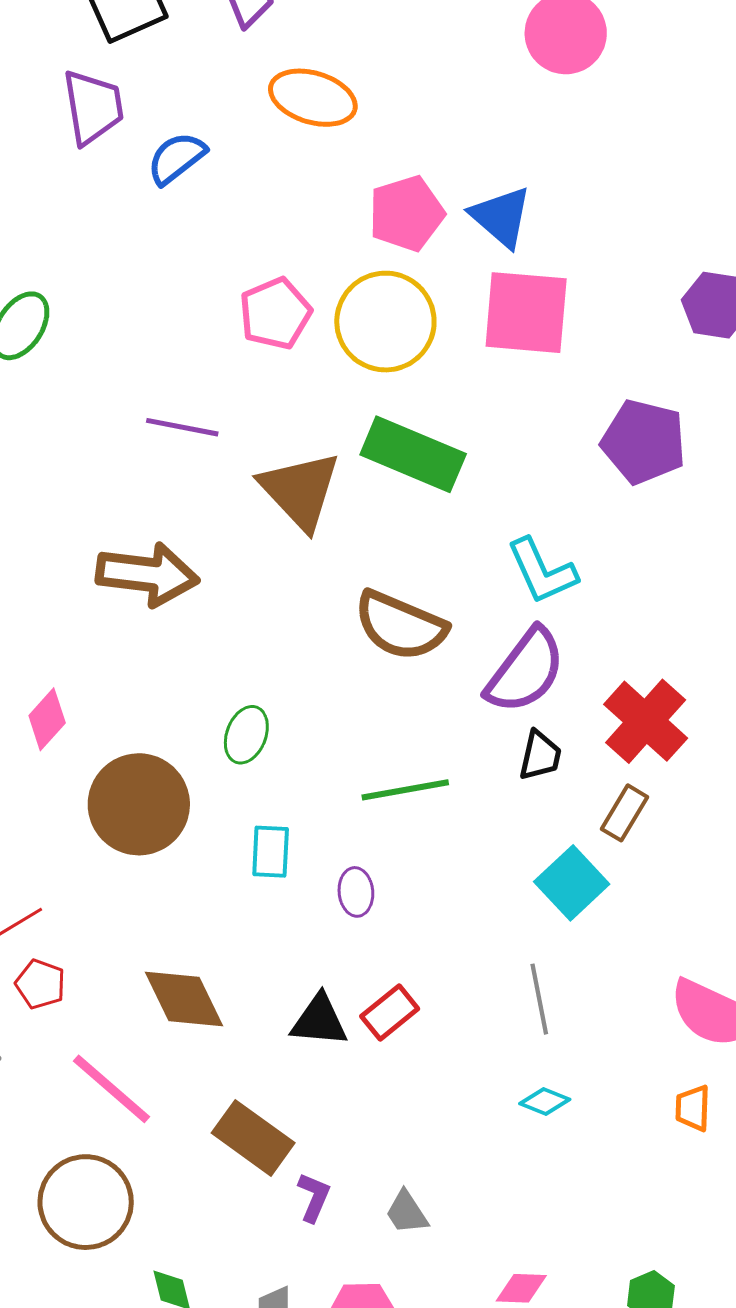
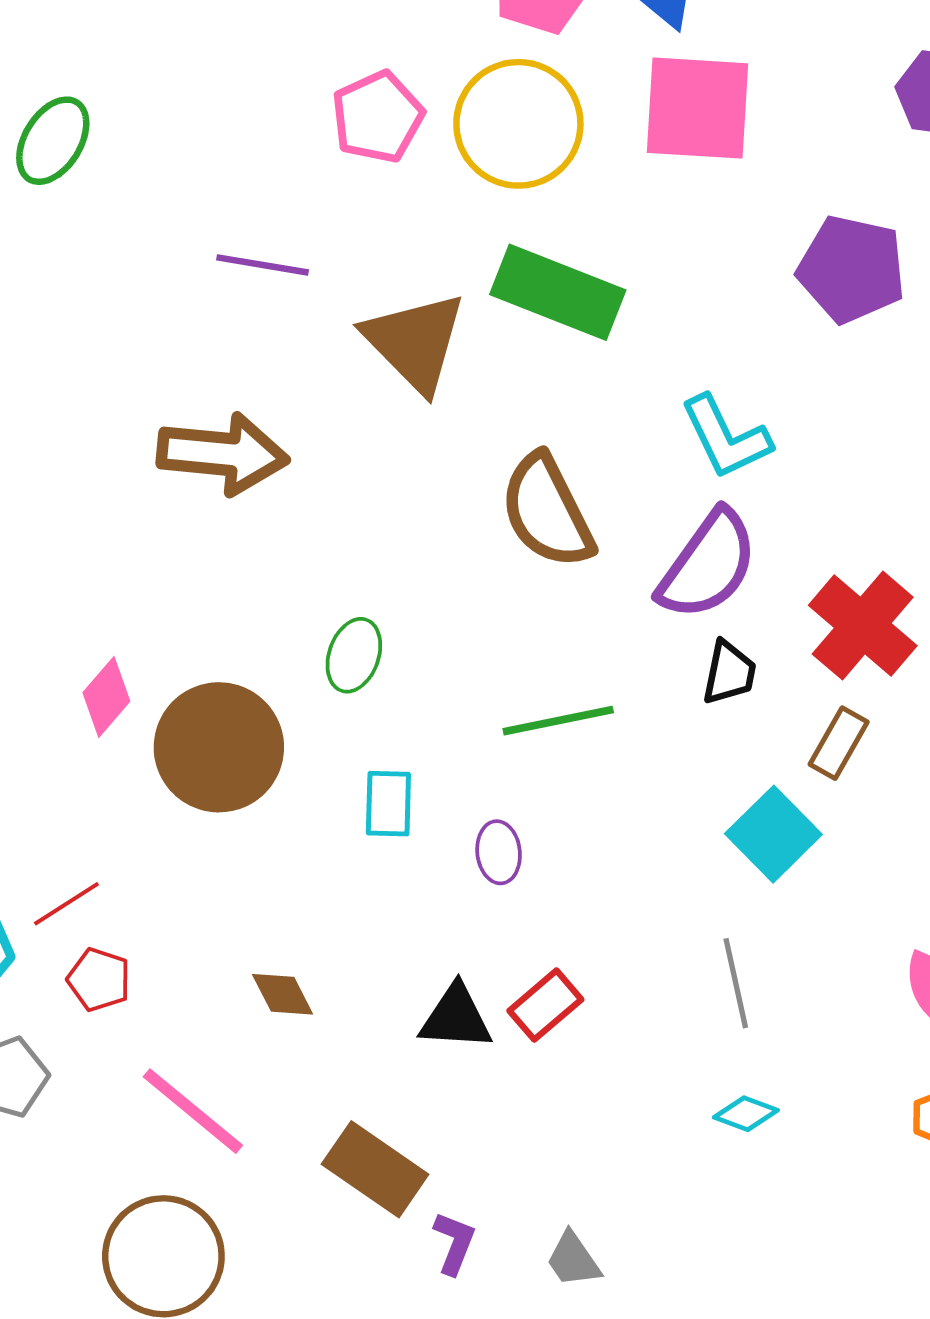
brown semicircle: (400, 626) -> (547, 511), turned 42
pink diamond: (47, 719) -> (106, 697), moved
brown diamond: (184, 999) -> (283, 994), size x0.6

